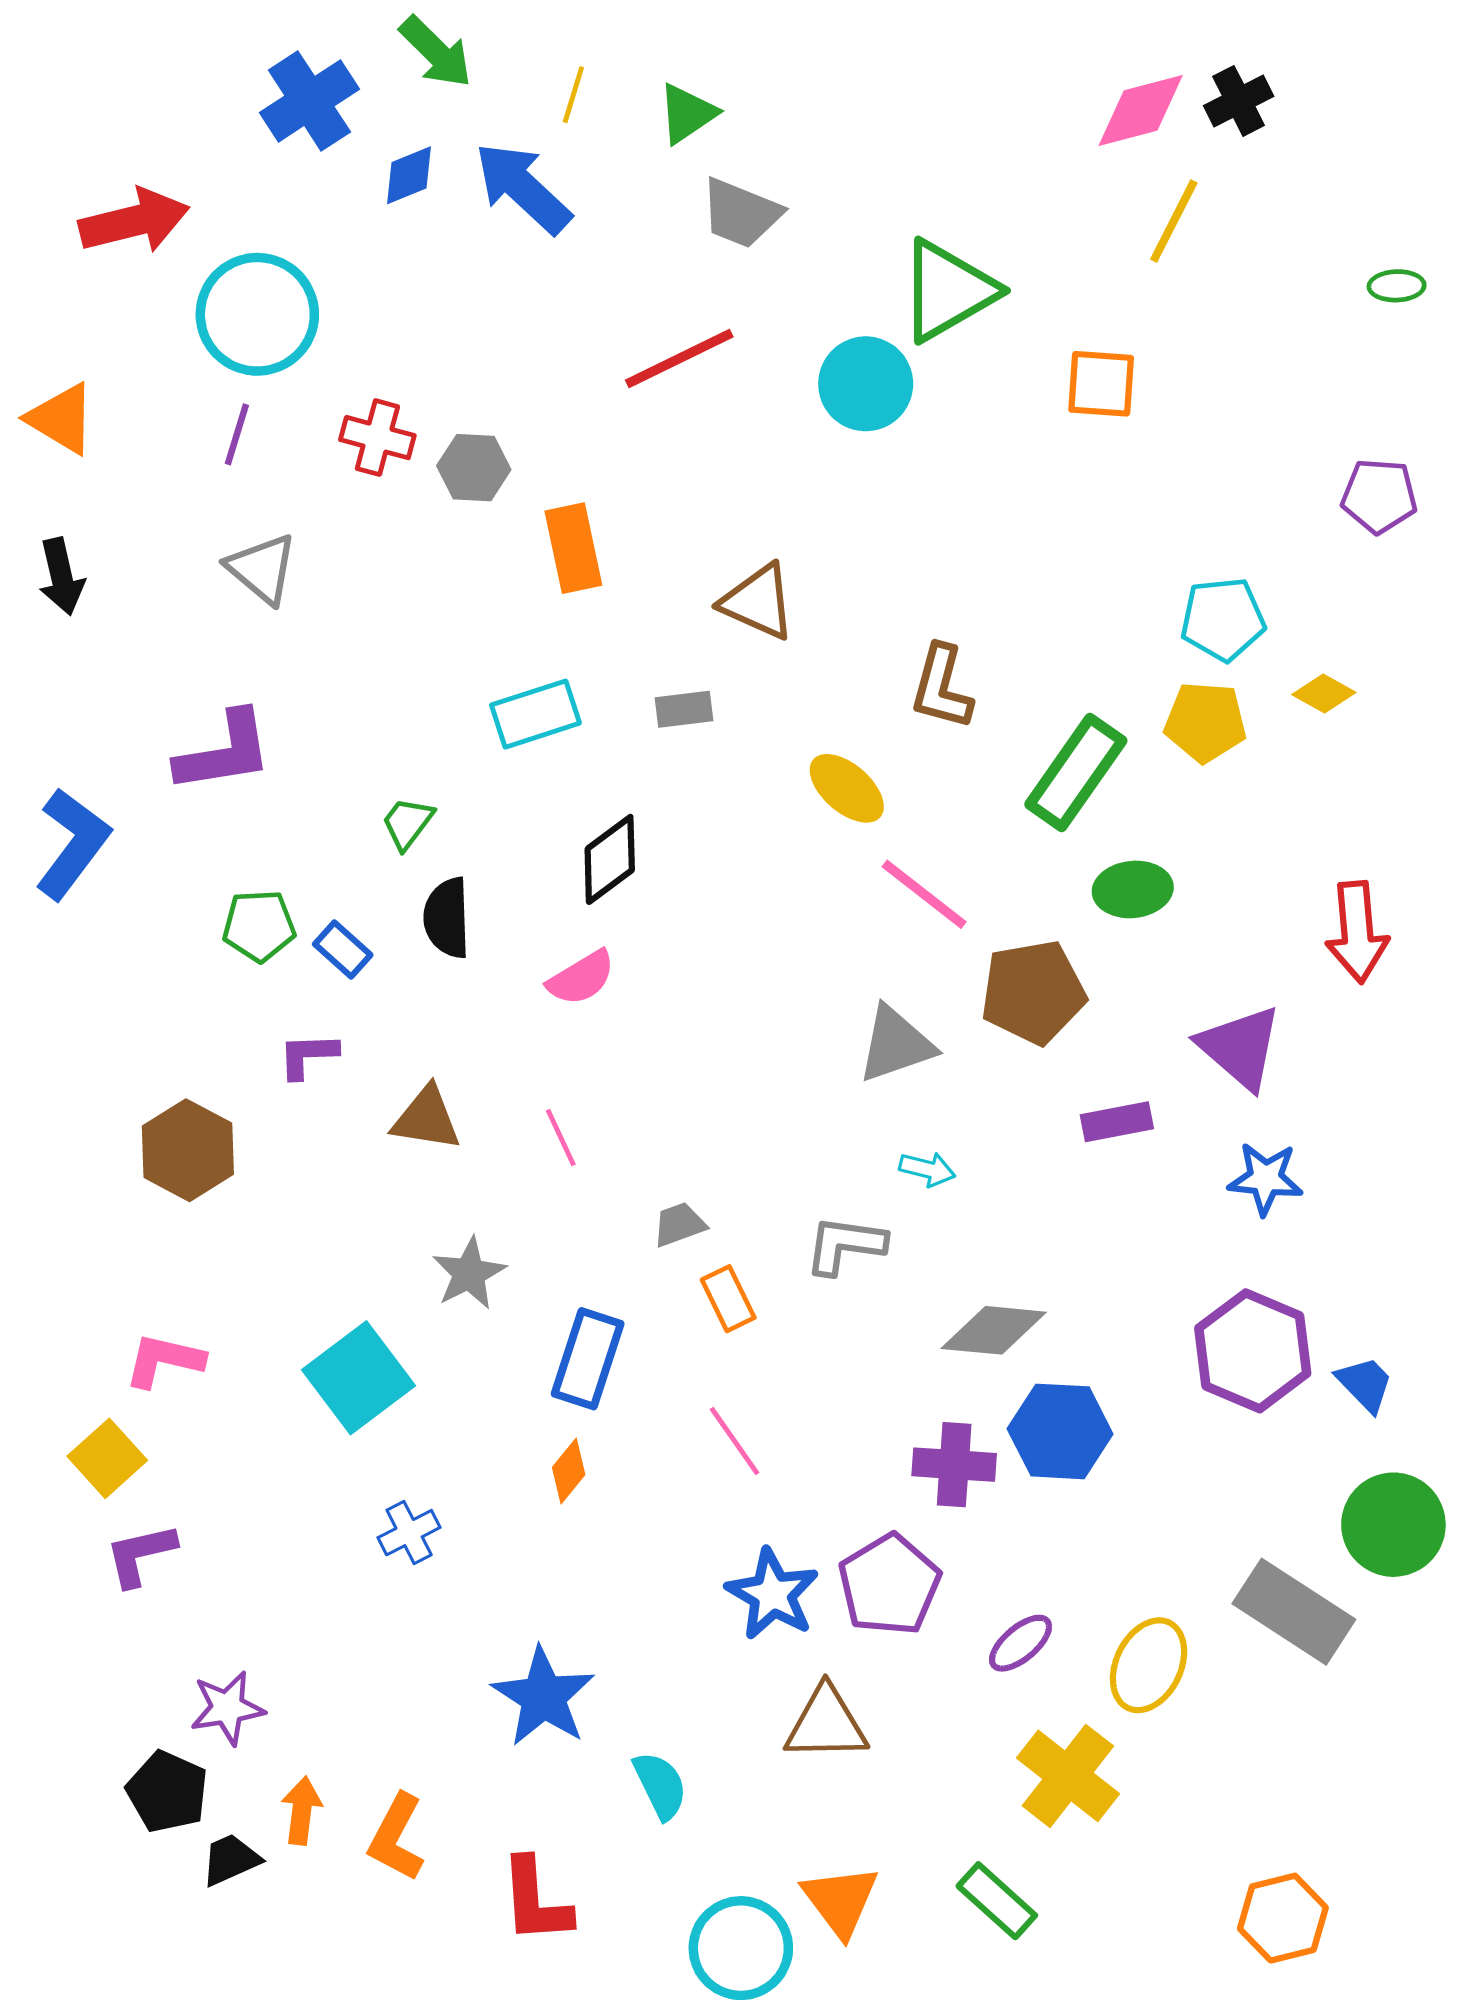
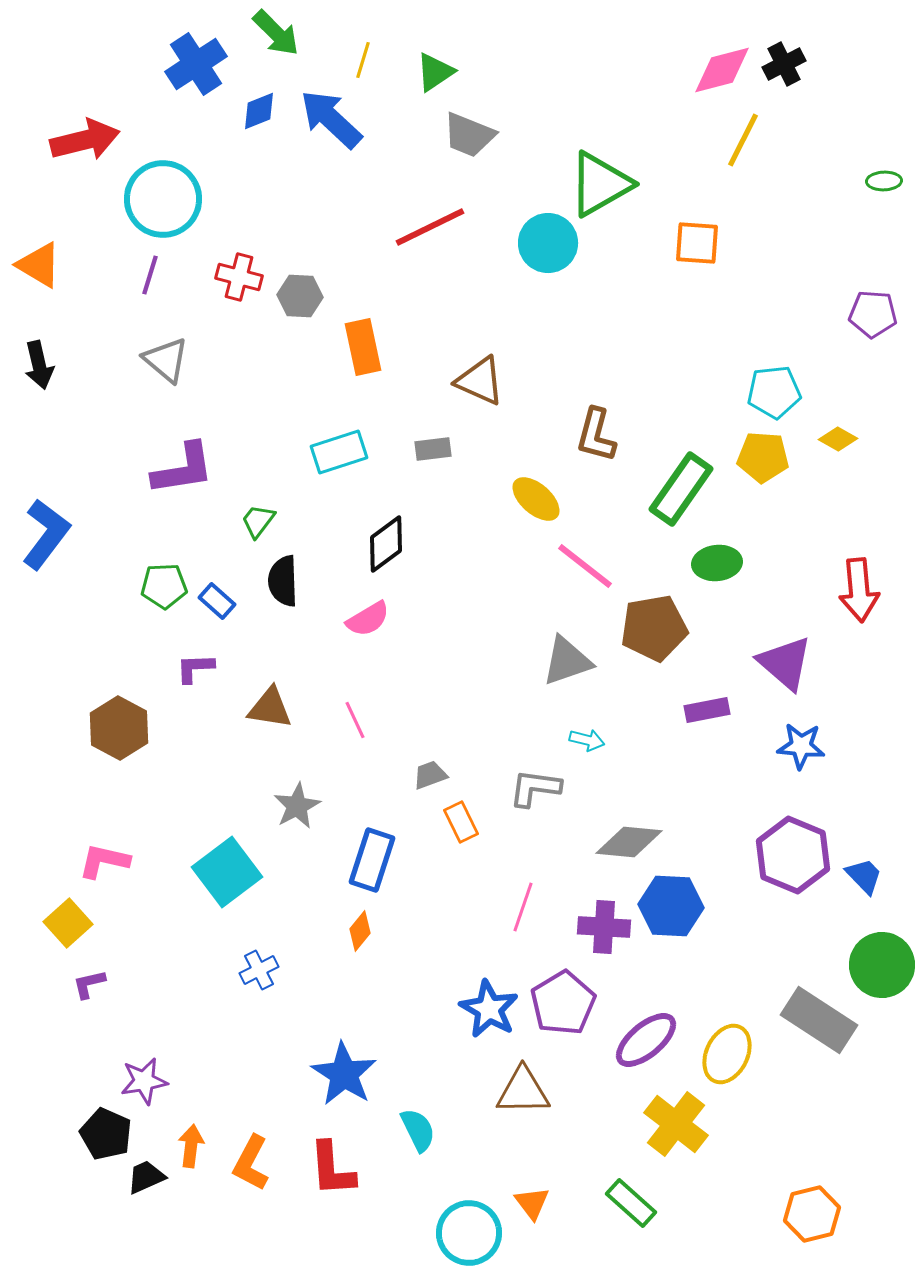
purple L-shape: (224, 752) -> (183, 469), moved
pink line: (735, 1441) -> (523, 907), moved, turned 54
purple L-shape: (140, 1555) -> (89, 984), size x0.7
purple ellipse: (1021, 1643) -> (646, 1040), size x1.5
red L-shape: (535, 1901) -> (332, 1169), moved
orange triangle: (840, 1901) -> (532, 1203), size x0.7

